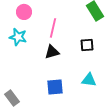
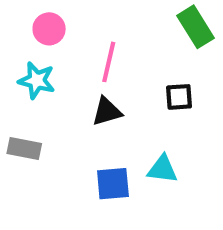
cyan triangle: (89, 80) -> (162, 169), moved
gray rectangle: (12, 98) -> (24, 149), moved, turned -42

